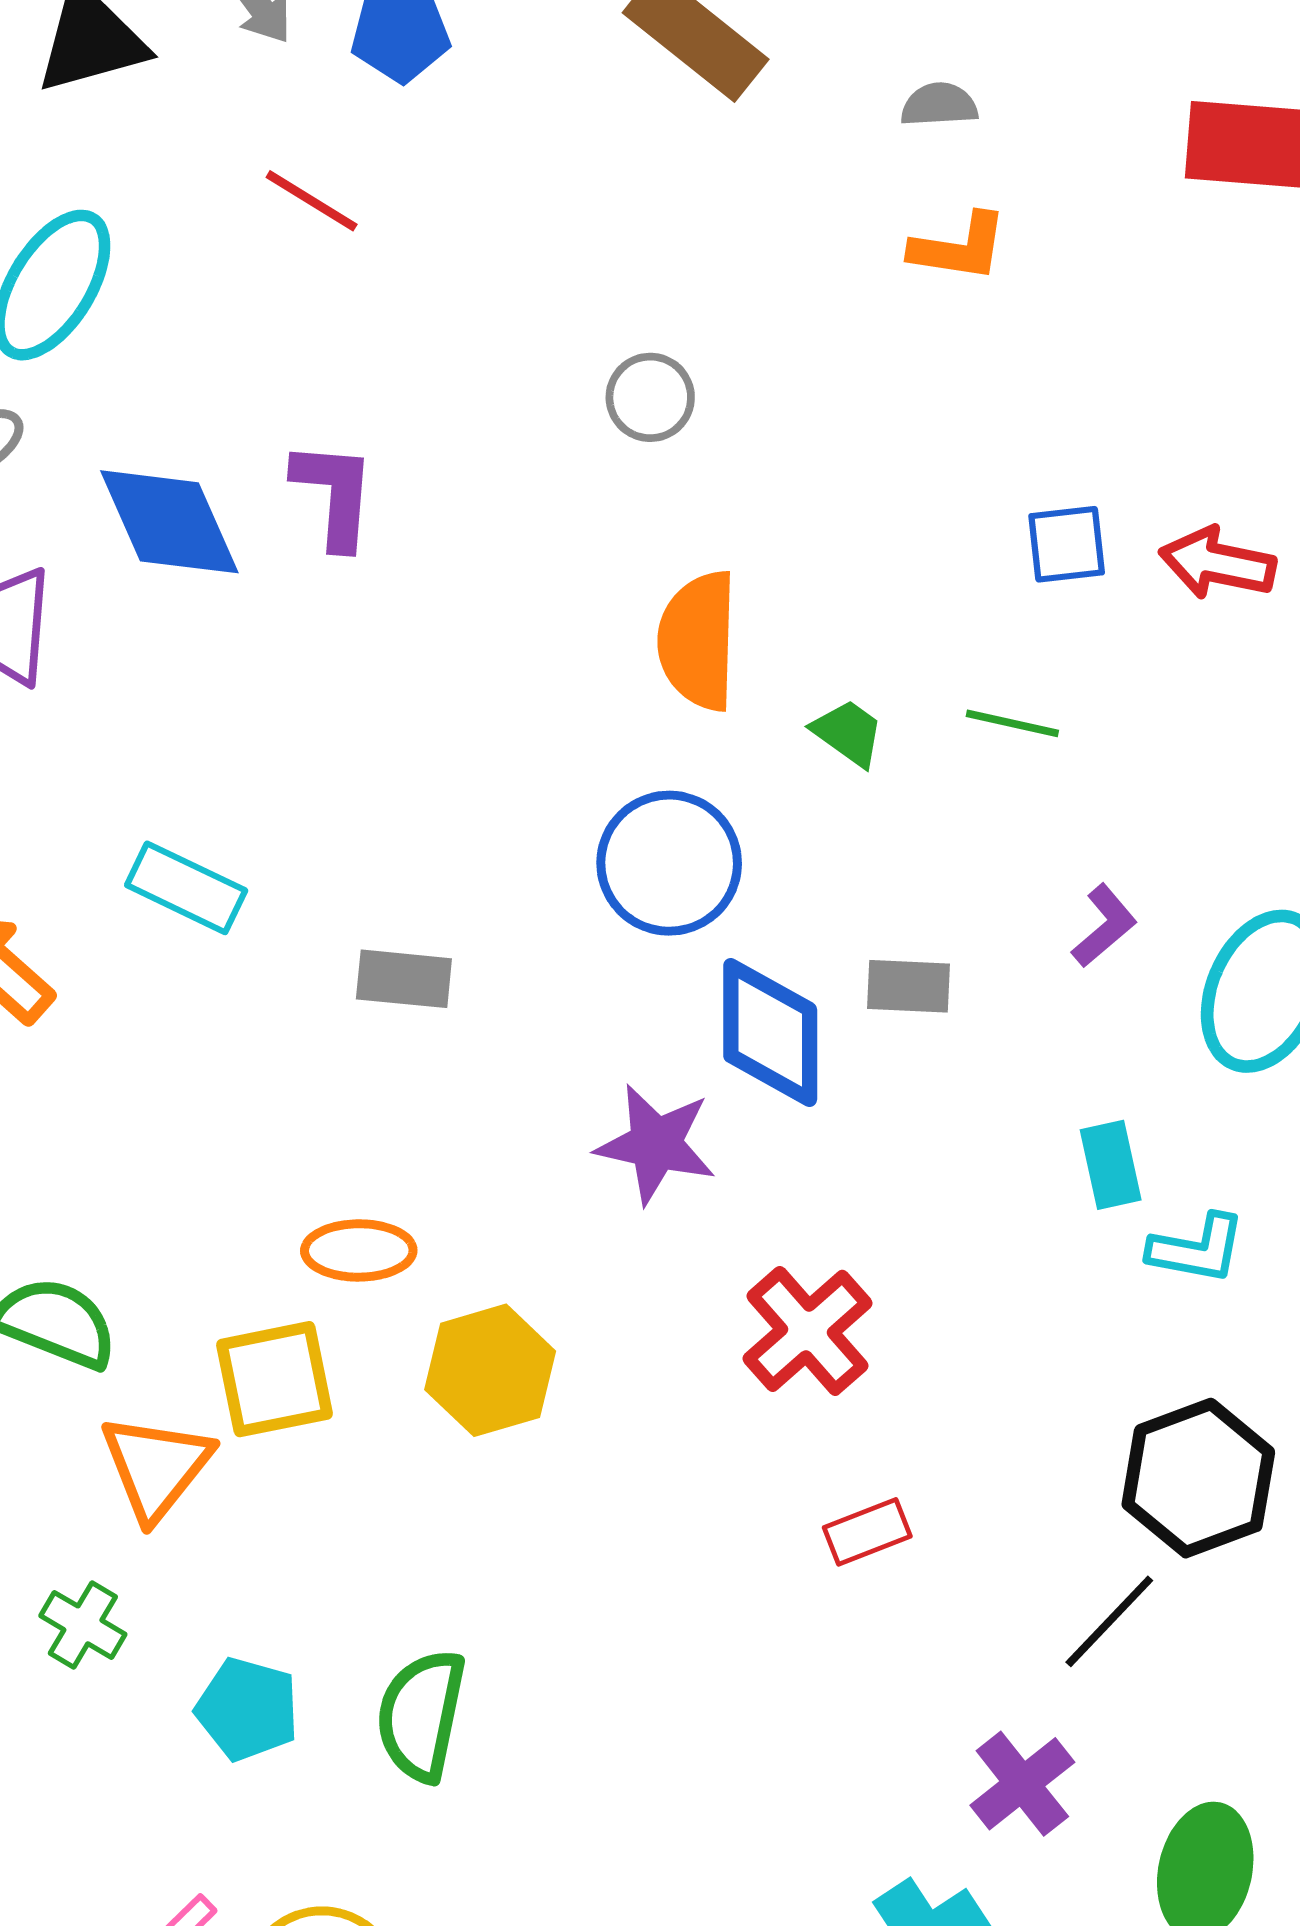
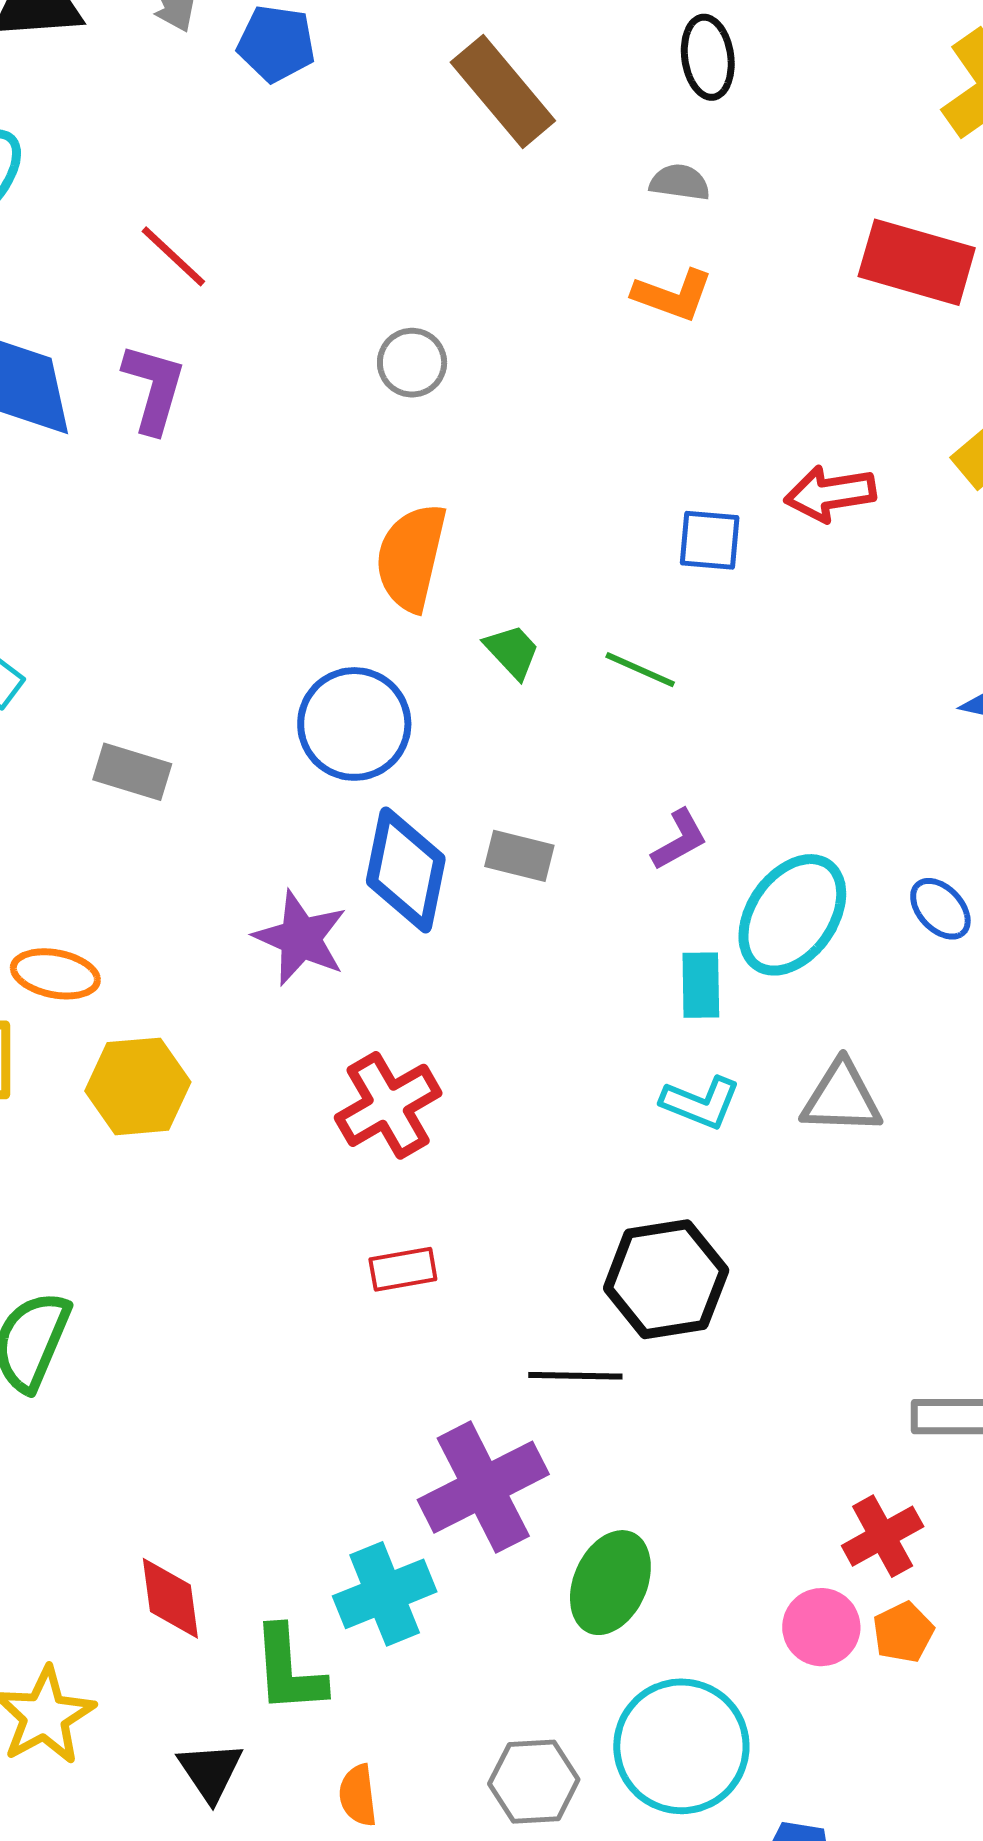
red line: (312, 201) -> (173, 256), moved
red arrow: (1217, 563) -> (830, 494), moved, turned -32
cyan rectangle: (1111, 1165) -> (701, 985), moved
black line: (1109, 1621) -> (575, 1376), turned 36
purple cross: (1022, 1784) -> (483, 1487), size x1.5

